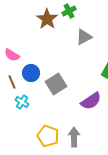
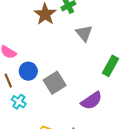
gray triangle: (84, 37) -> (84, 33), turned -42

